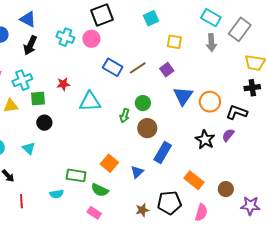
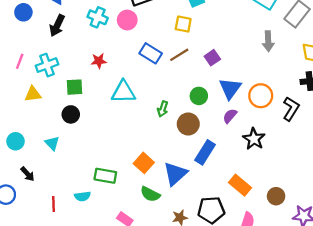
yellow square: (174, 42) -> (183, 24), moved
gray arrow: (211, 43) -> (268, 41), moved
red star: (63, 84) -> (99, 61), moved
green square: (38, 98) -> (74, 87), moved
green circle: (143, 103) -> (199, 96), moved
black L-shape: (237, 112) -> (291, 109), turned 100
purple semicircle: (228, 135) -> (230, 116), moved
blue triangle: (137, 172) -> (175, 174), size x1.6
green semicircle: (100, 190) -> (150, 194), moved
red line: (21, 201) -> (53, 204), moved

